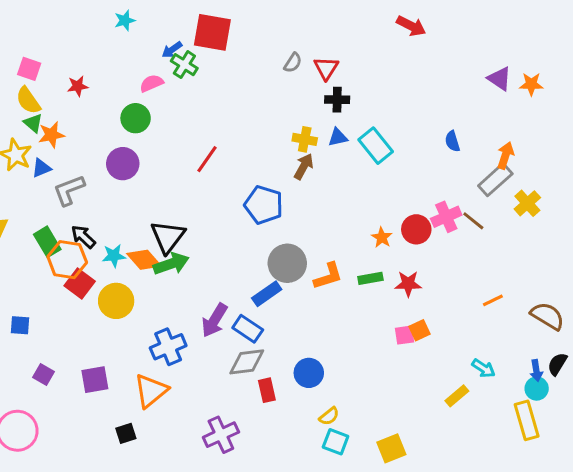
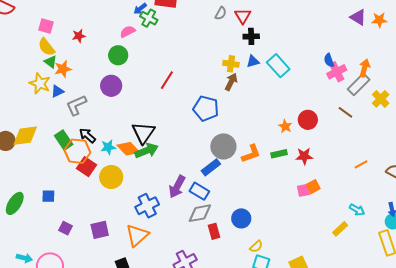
pink cross: (446, 217) -> (337, 72), moved

